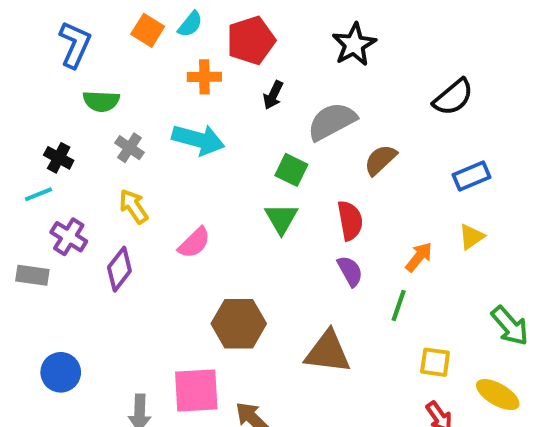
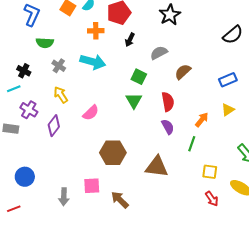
black semicircle: (453, 97) -> (233, 35), moved
gray semicircle: (332, 121) -> (159, 53), size x0.7
pink square: (196, 391) -> (92, 186), size x0.7

